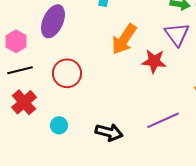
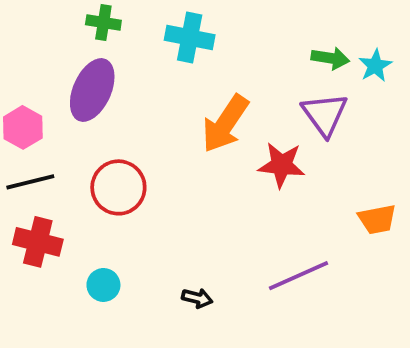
red cross: (24, 102) -> (38, 242), turned -35
black arrow: (109, 132) -> (197, 298), size x0.6

